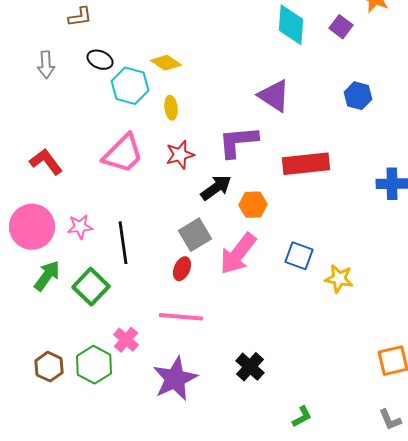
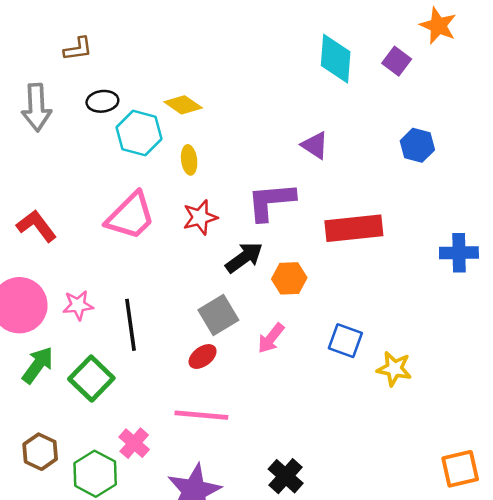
black ellipse: (100, 60) -> (102, 101), turned -30
gray arrow: (46, 65) -> (36, 107), size x1.4
purple triangle: (274, 96) -> (315, 145), size x0.7
pink arrow: (238, 254) -> (271, 338), size x0.6
red ellipse: (182, 269) -> (203, 356), turned 30
brown hexagon: (49, 367) -> (40, 452), moved

